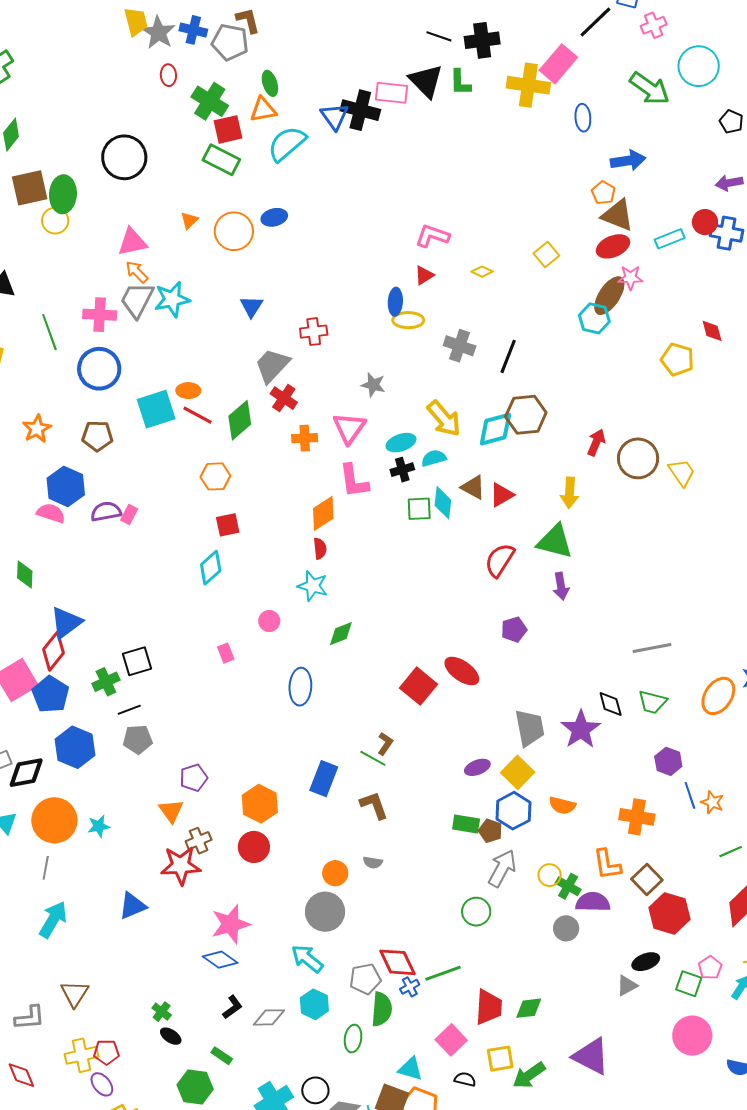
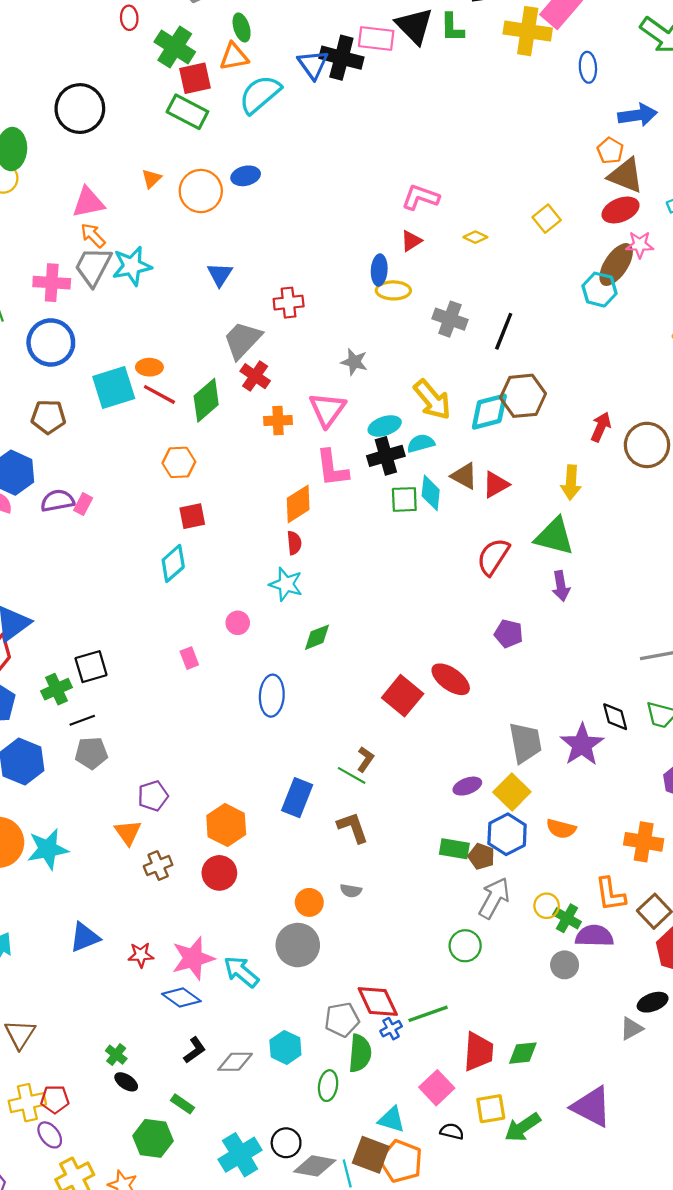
black cross: (402, 470) -> (386, 456), size x1.4
purple pentagon: (514, 629) -> (509, 634), turned 30
cyan star: (99, 826) -> (48, 849), size x1.6
red star: (181, 865) -> (141, 955), moved, size x0.6
cyan arrow: (307, 959) -> (241, 972), moved

